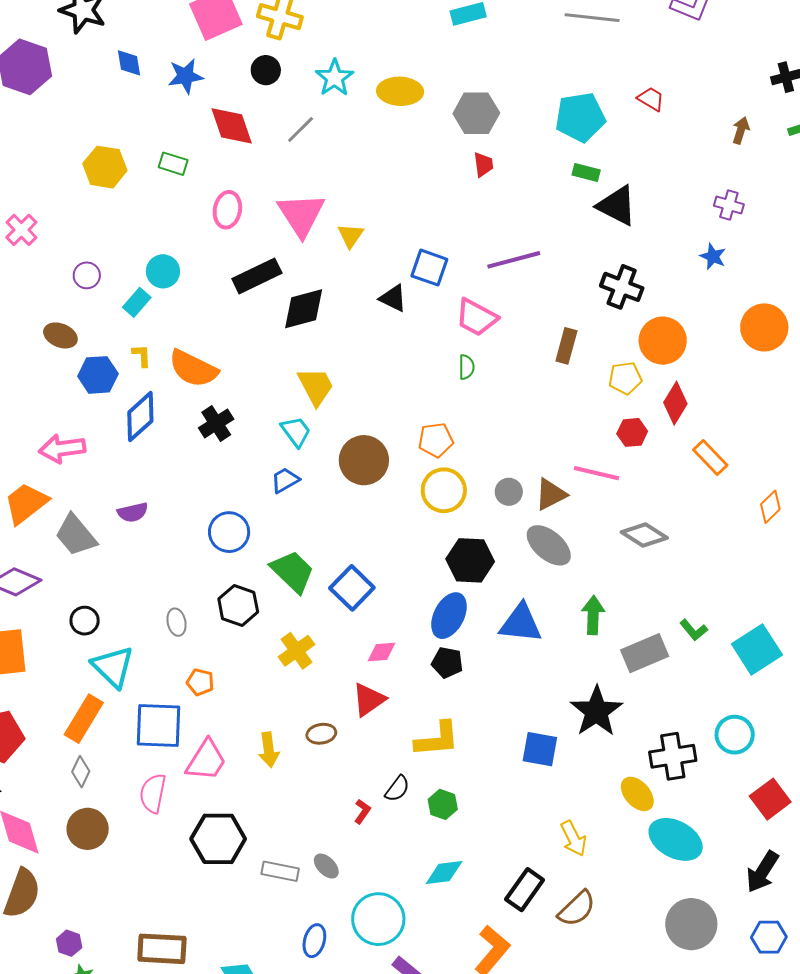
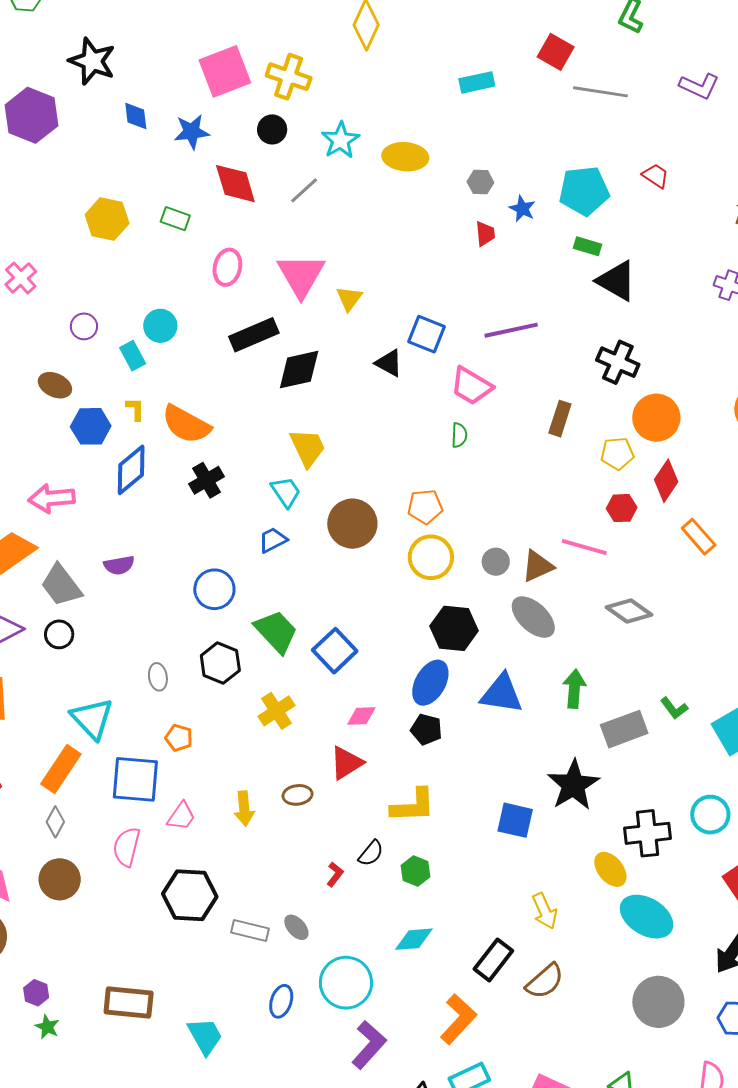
gray hexagon: (476, 113) -> (480, 182), size x0.6
blue star: (713, 256) -> (522, 209), moved
cyan rectangle: (137, 302) -> (133, 356), turned -72
black circle: (85, 621) -> (59, 634), moved
pink trapezoid: (206, 760) -> (181, 816), size x0.7

